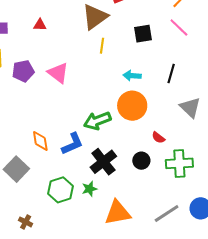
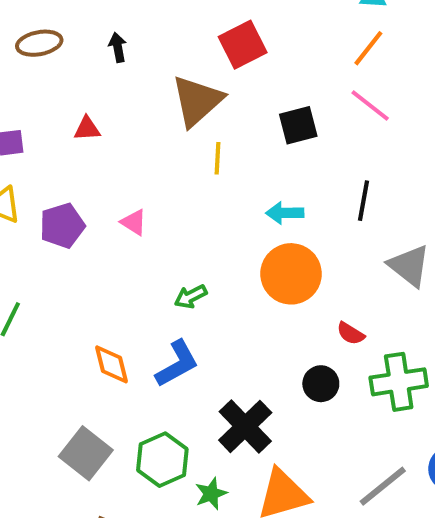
pink triangle: (58, 73) -> (134, 222), size x0.6
green arrow: (97, 121) -> (191, 297), moved, size x0.6
black cross: (103, 162) -> (245, 426), moved
gray square: (16, 169) -> (86, 453), moved
green star: (90, 189) -> (211, 494), moved

